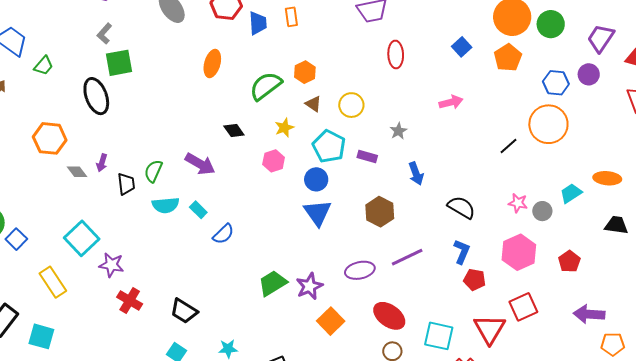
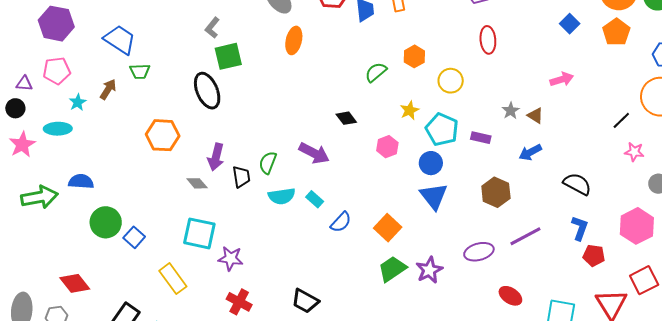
red ellipse: (396, 54) -> (488, 40), moved
orange ellipse: (212, 63) -> (294, 40), moved
green trapezoid: (44, 66) -> (140, 71), moved, turned 50
green semicircle: (266, 86) -> (376, 72), size x0.7
brown triangle: (313, 104) -> (535, 116), moved
yellow circle: (351, 105) -> (451, 81), moved
yellow star: (284, 128) -> (410, 110), moved
purple arrow: (102, 163) -> (216, 157), size x1.5
gray diamond: (77, 172) -> (197, 183), moved
blue arrow: (416, 174) -> (530, 152), turned 85
pink star: (518, 203) -> (634, 152), moved
cyan square: (82, 238) -> (199, 233), turned -32
red cross: (130, 301) -> (239, 302), moved
red ellipse: (389, 316) -> (510, 296), size x0.7
orange square: (331, 321) -> (388, 228), moved

